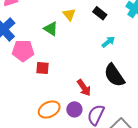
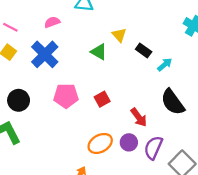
black rectangle: (100, 13) -> (144, 50), moved
pink pentagon: (23, 51) -> (66, 96), moved
red square: (43, 68) -> (102, 99), moved, turned -32

